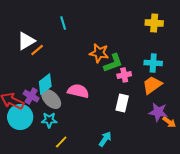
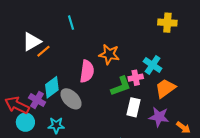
green L-shape: (113, 63) -> (121, 86), moved
cyan cross: (153, 63) -> (153, 65), moved, turned 30
pink semicircle: (78, 91) -> (87, 71), moved, turned 85
gray ellipse: (51, 99) -> (71, 99), moved
purple star: (158, 112) -> (159, 117), moved
cyan circle: (20, 117) -> (25, 122), size x0.7

